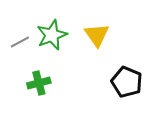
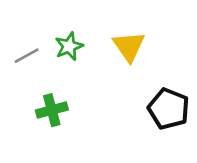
green star: (52, 35) -> (69, 46), size x0.7

